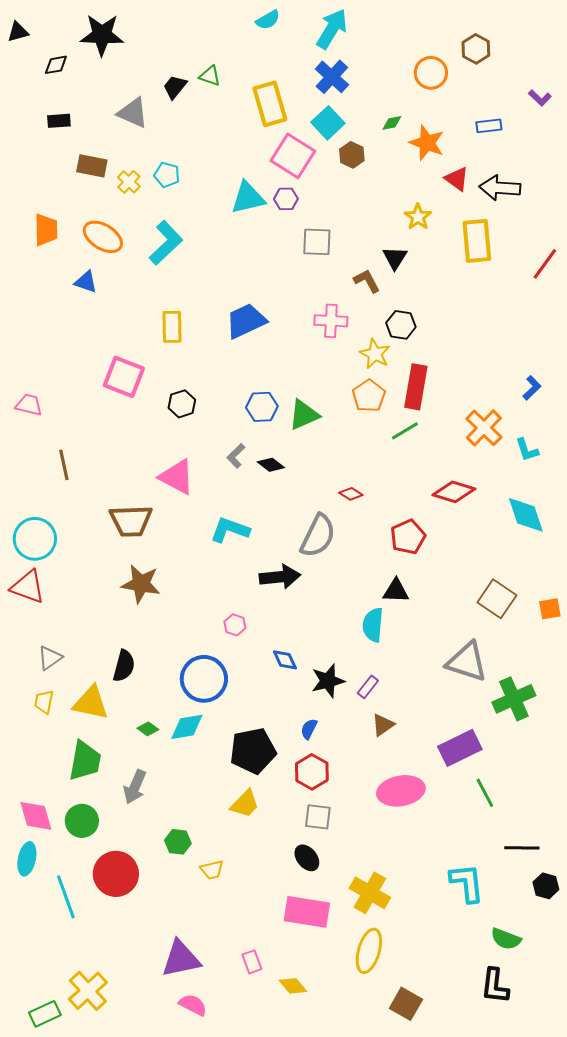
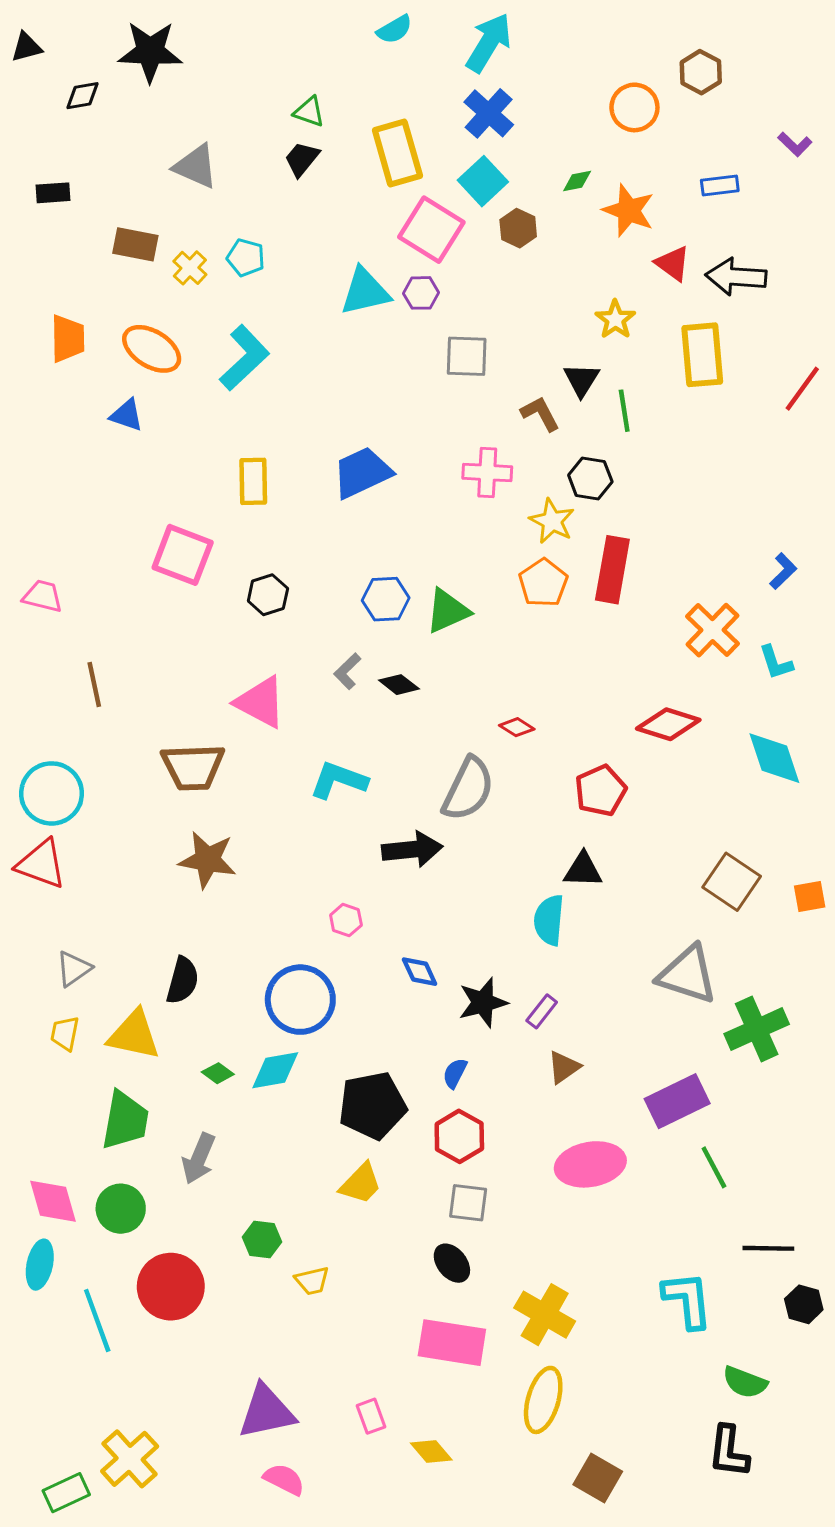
black trapezoid: (175, 87) -> (302, 159), moved
black rectangle: (59, 121) -> (53, 193), moved
green line: (405, 431) -> (624, 411), moved, turned -68

